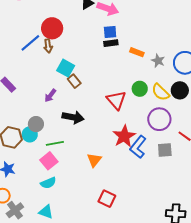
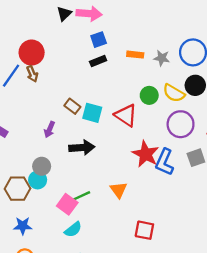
black rectangle: (111, 43) -> (98, 61), moved
cyan square: (66, 68) -> (92, 113), moved
green line: (55, 143) -> (80, 196), moved

